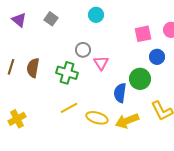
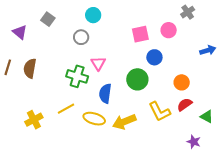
purple triangle: (19, 20) -> (20, 32), moved
gray circle: (83, 50) -> (81, 37), moved
green cross: (67, 73) -> (77, 76), moved
blue semicircle: (120, 93) -> (105, 93), moved
yellow cross: (17, 119) -> (34, 120), moved

